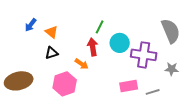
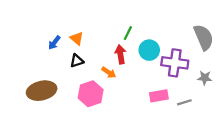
blue arrow: (31, 25) -> (54, 43), moved

